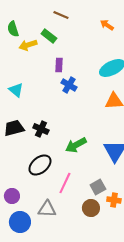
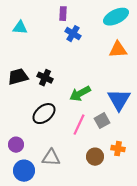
cyan triangle: (16, 90) -> (20, 28), moved, turned -35
pink line: (65, 183) -> (79, 125), moved
gray square: (98, 187) -> (102, 121), moved

